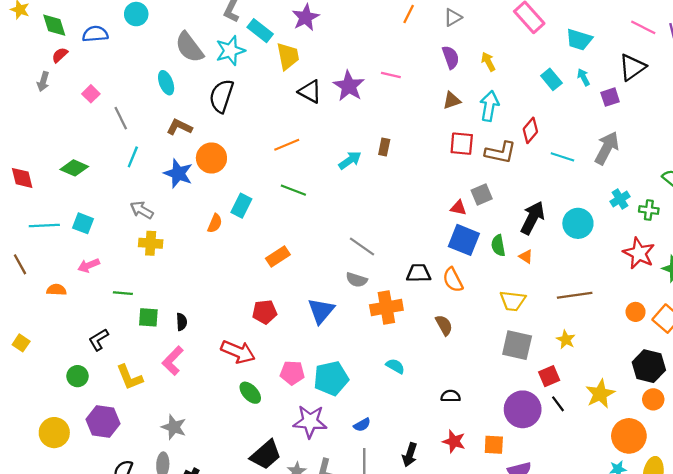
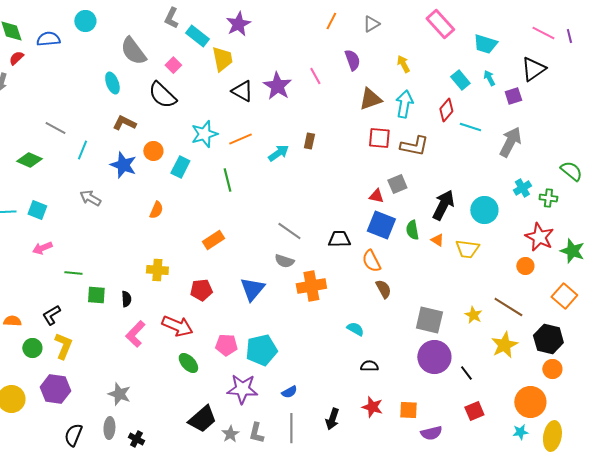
cyan star: (230, 51) -> (204, 134), moved
purple semicircle: (451, 57) -> (352, 60), moved
pink line: (391, 75) -> (315, 76), turned 48
pink square: (91, 94) -> (173, 65), moved
black semicircle: (221, 96) -> (162, 95), turned -64
brown triangle: (452, 100) -> (370, 99), size x1.4
gray line: (121, 118) -> (55, 128), moved, turned -35
red diamond: (530, 130) -> (446, 110), moved
orange line: (287, 145) -> (240, 139), moved
cyan line: (562, 157) -> (470, 127), moved
orange circle: (211, 158) -> (153, 151), size x0.7
green line: (293, 190) -> (227, 180), turned 55
cyan rectangle: (241, 206) -> (180, 167), moved
yellow cross: (151, 243) -> (157, 270), moved
black trapezoid: (419, 273) -> (339, 239), moved
orange semicircle: (56, 290) -> (12, 321), moved
brown line: (575, 295) -> (508, 307), moved, turned 40
yellow trapezoid: (513, 301) -> (467, 249), moved
orange circle: (636, 312) -> (525, 266), moved
brown semicircle: (444, 325) -> (383, 289), moved
pink L-shape: (173, 361) -> (135, 334), moved
cyan semicircle: (395, 366) -> (355, 329), moved
red square: (549, 376) -> (474, 411), moved
yellow L-shape: (130, 377) -> (63, 346), moved, turned -136
yellow star: (600, 394) -> (504, 345), moved
purple circle: (523, 409) -> (434, 357), moved

